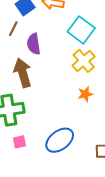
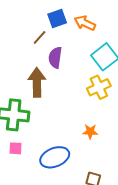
orange star: (85, 94) -> (90, 132), moved

